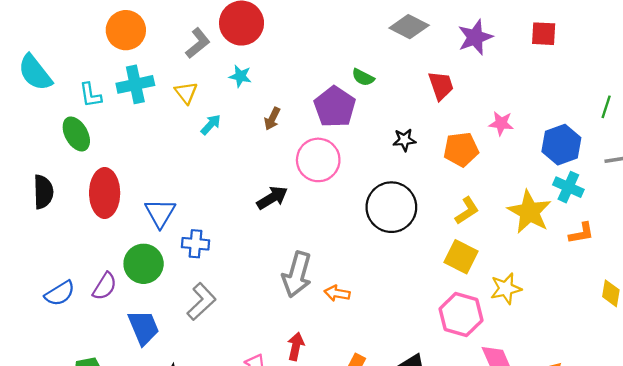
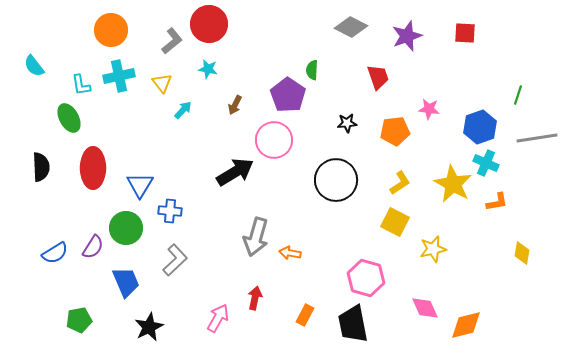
cyan semicircle: (35, 73) -> (34, 66), size x0.7
green semicircle: (363, 77) -> (312, 70), turned 66
black arrow: (272, 198) -> (235, 172), size x1.4
pink hexagon: (461, 315) -> (366, 278), moved

